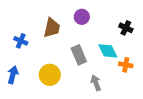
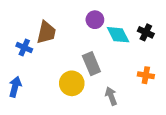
brown trapezoid: (52, 28) -> (46, 32), moved
cyan diamond: (108, 51) -> (118, 35), moved
yellow circle: (50, 75) -> (72, 83), moved

